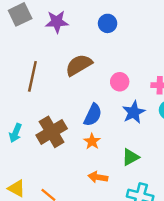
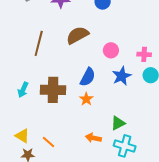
brown cross: (52, 132) -> (53, 90), turned 30
green triangle: (130, 157) -> (118, 123), moved
orange arrow: (98, 177) -> (93, 138), moved

